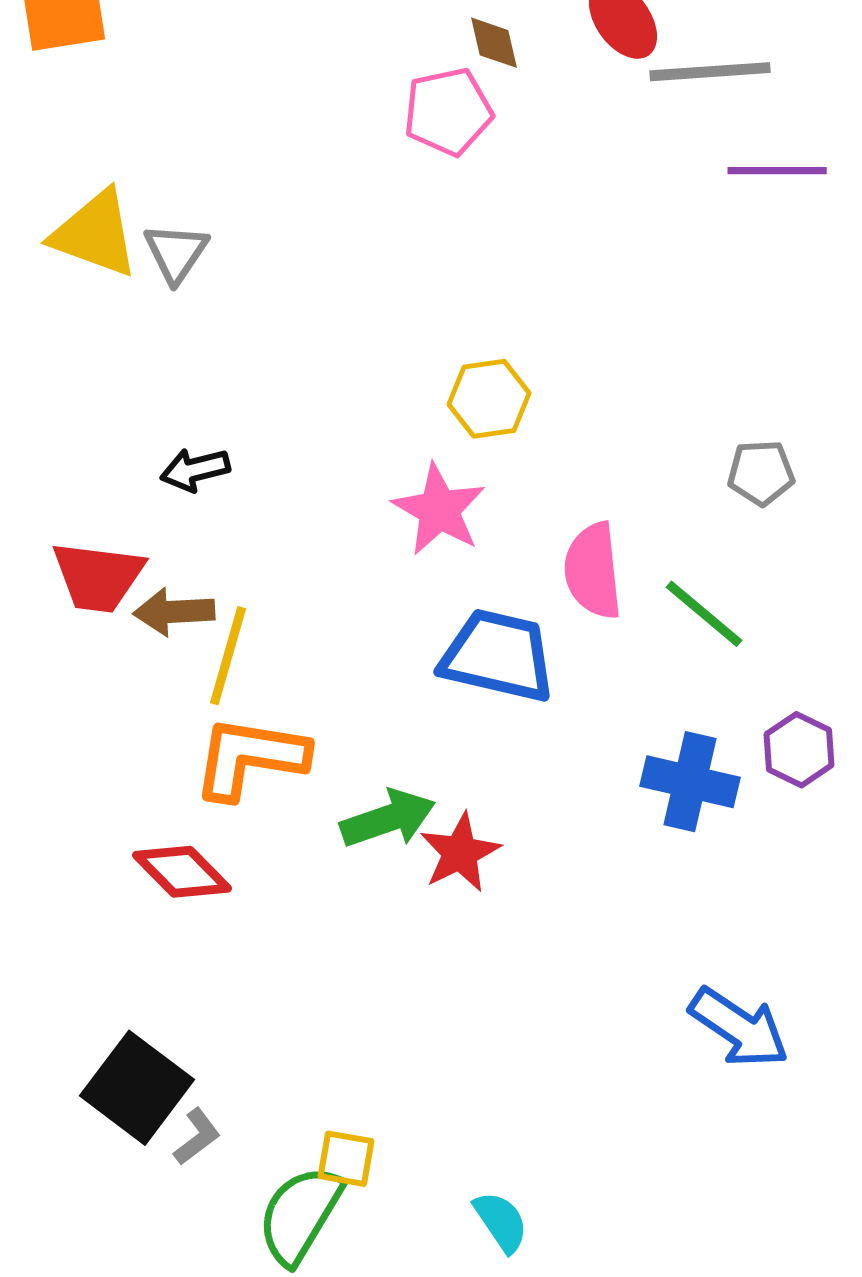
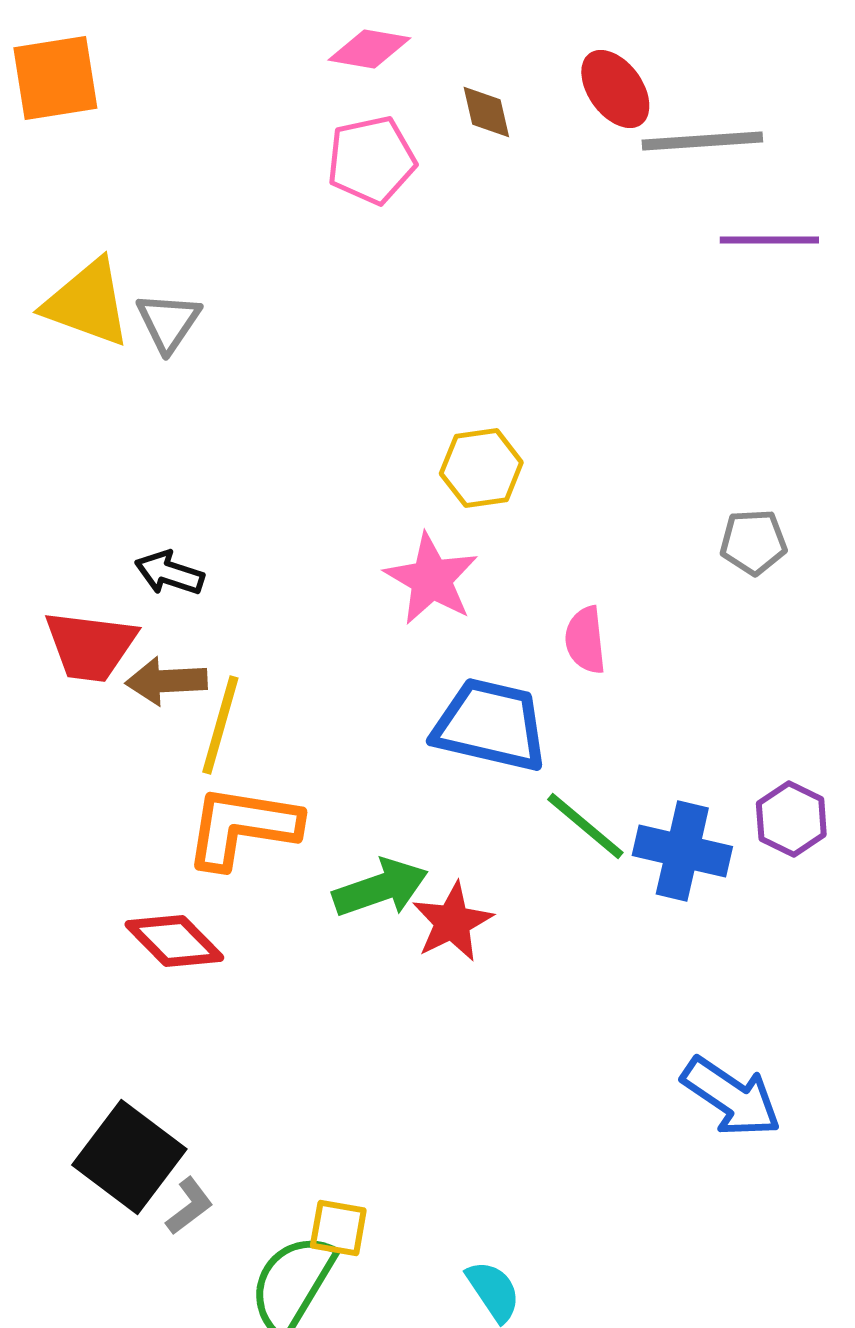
pink pentagon: (448, 112) -> (371, 160), moved
black arrow: (195, 470) -> (169, 573), moved, turned 32
pink semicircle: (593, 571) -> (585, 640), size x0.7
green line: (704, 614) -> (585, 826), moved

